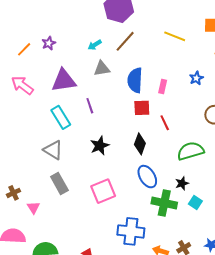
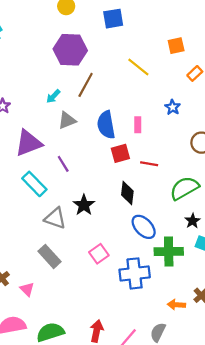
yellow line: (175, 36) -> (138, 67), turned 30
red line: (165, 123) -> (149, 164), turned -42
gray triangle: (53, 150) -> (55, 218), moved
black star: (182, 183) -> (193, 221), moved
pink square: (103, 191) -> (99, 254), size x0.7
blue cross: (131, 231) -> (135, 273), moved

